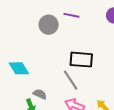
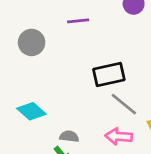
gray circle: (49, 25) -> (32, 42), moved
gray line: (71, 80) -> (124, 104), moved

